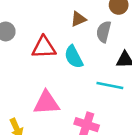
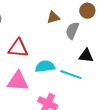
red triangle: (44, 47) -> (18, 48), moved
cyan semicircle: (74, 57) -> (45, 66), moved, turned 102

